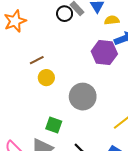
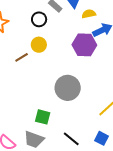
black circle: (65, 14) -> (39, 19), moved
yellow circle: (46, 78) -> (39, 45), moved

